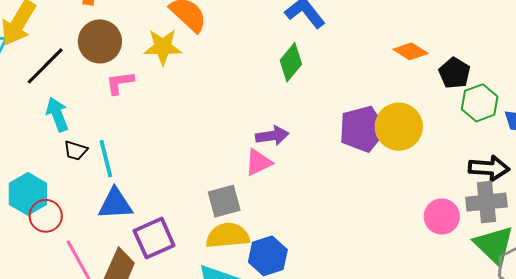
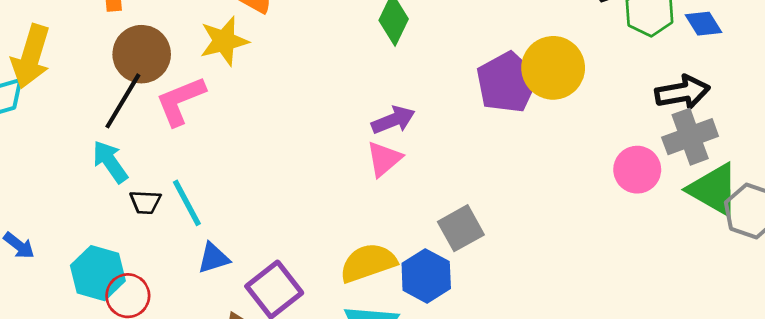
black line: (45, 66) -> (123, 101), moved
pink L-shape: (120, 83) -> (180, 101), size x1.4
gray square: (224, 201) -> (461, 228), moved
blue triangle: (115, 204) -> (213, 258), size x0.7

